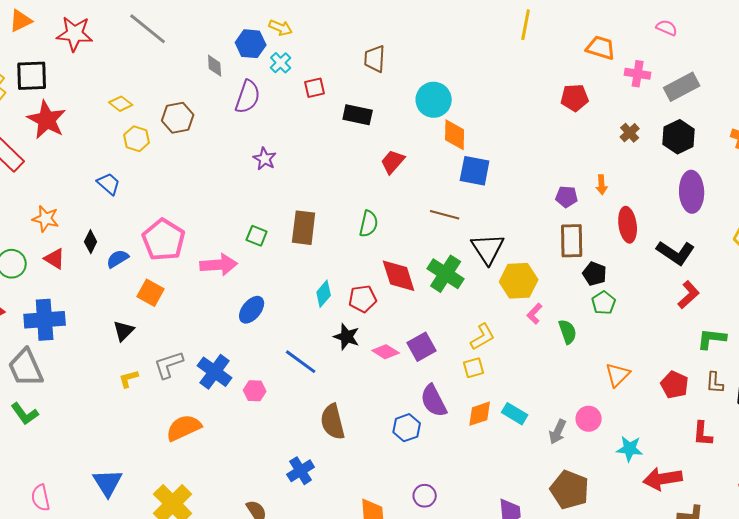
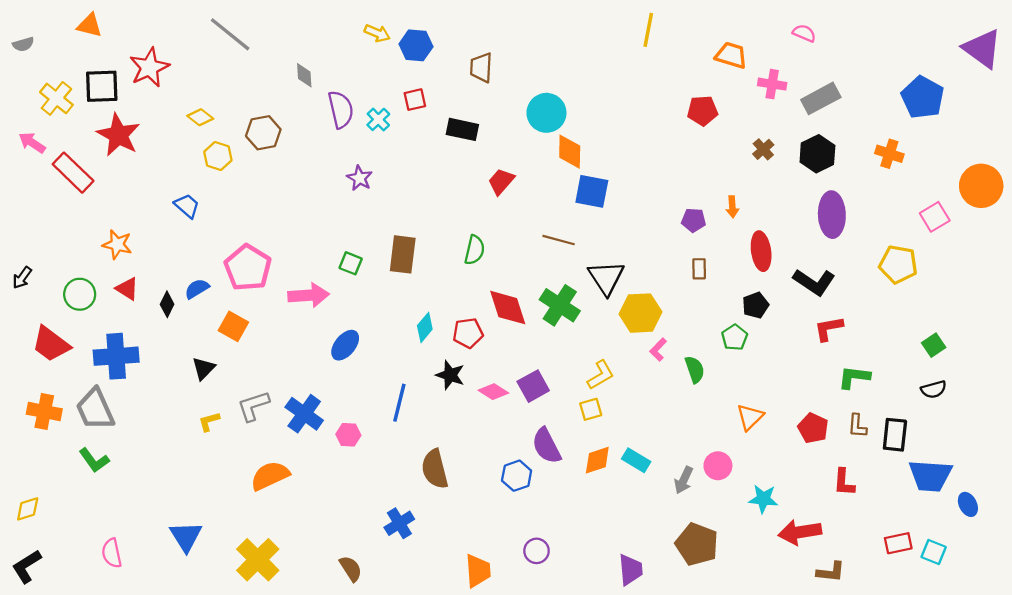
orange triangle: (21, 21) -> (90, 25), turned 40
red star: (75, 34) -> (149, 67), moved, turned -30
blue hexagon: (251, 44) -> (416, 45), moved
cyan cross: (281, 63) -> (378, 119), moved
purple semicircle: (248, 97) -> (341, 110), turned -32
brown rectangle: (572, 241) -> (699, 269), size x0.6
black diamond: (91, 242) -> (167, 304), moved
black pentagon: (595, 274) -> (756, 305), moved, turned 30
red L-shape: (689, 295) -> (829, 329), turned -148
blue line: (301, 362) -> (399, 403), turned 68

